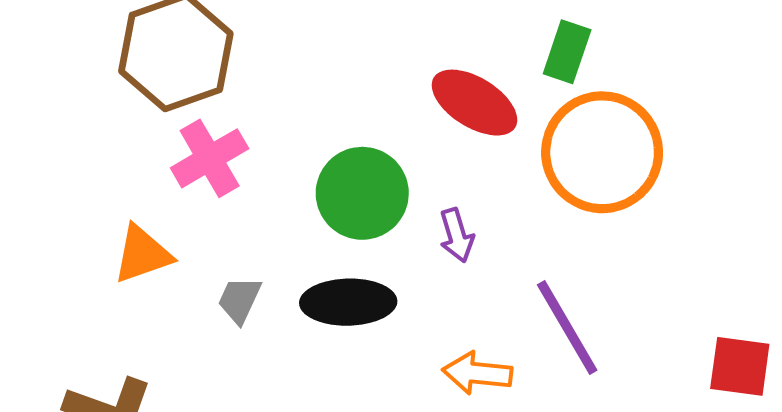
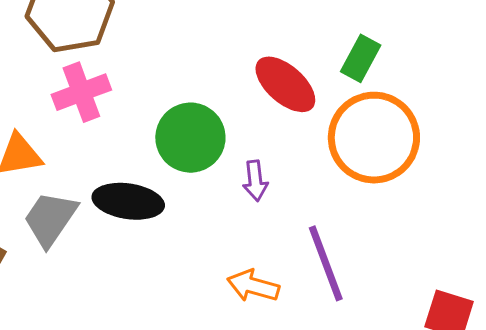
gray trapezoid: (239, 300) -> (50, 219), moved, size x1.6
black ellipse: (348, 302) -> (128, 201), moved

